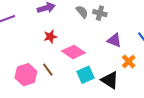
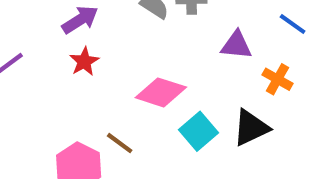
red star: (50, 37) -> (84, 61), moved
black triangle: (110, 80) -> (251, 128), turned -42

